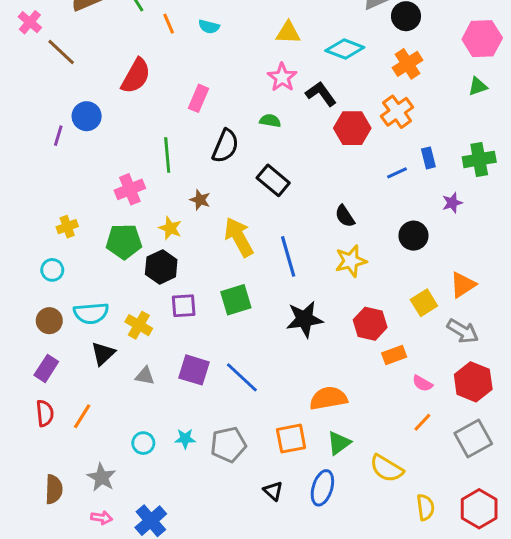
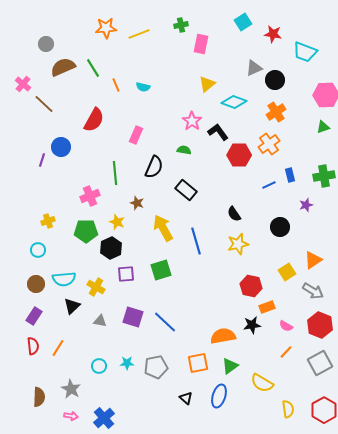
yellow triangle: (288, 33) -> (207, 84), moved, turned -42
black star: (305, 319) -> (252, 325), moved, size x0.7

